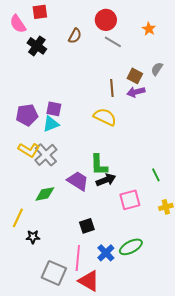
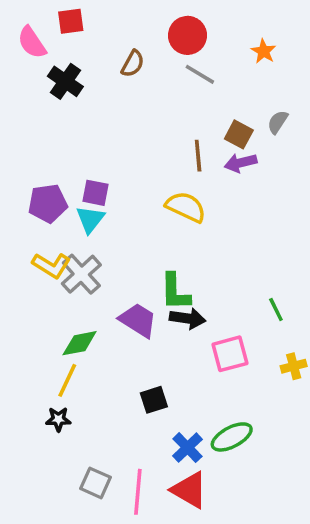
cyan triangle: (51, 124) -> (90, 219), turned -30
black arrow: (106, 180) -> (187, 318), turned 30
yellow line: (18, 218) -> (67, 380), moved
pink line: (78, 258) -> (138, 492), moved
gray square: (54, 273) -> (96, 483), size x0.7
red triangle: (89, 281) -> (189, 490), moved

